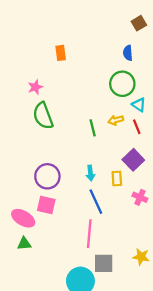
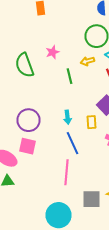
pink star: (35, 87) -> (52, 52), moved
yellow arrow: (116, 120) -> (88, 61), moved
gray square: (104, 263) -> (92, 199), moved

